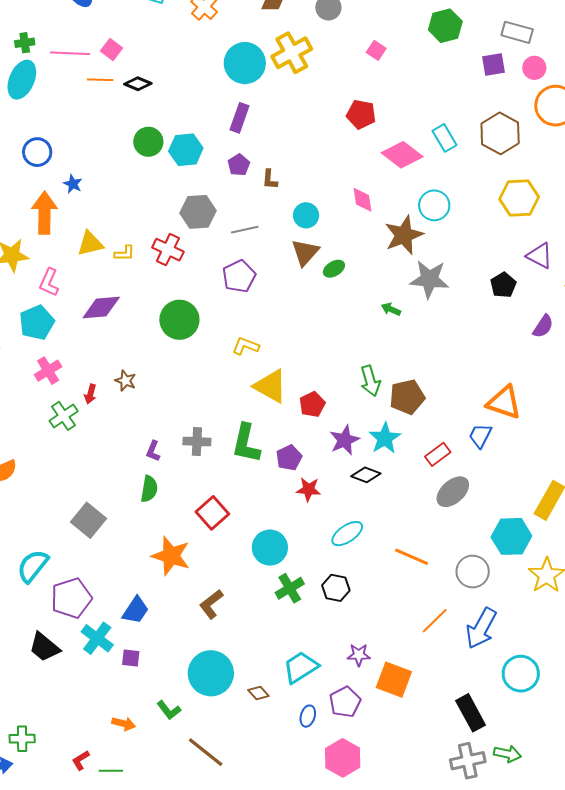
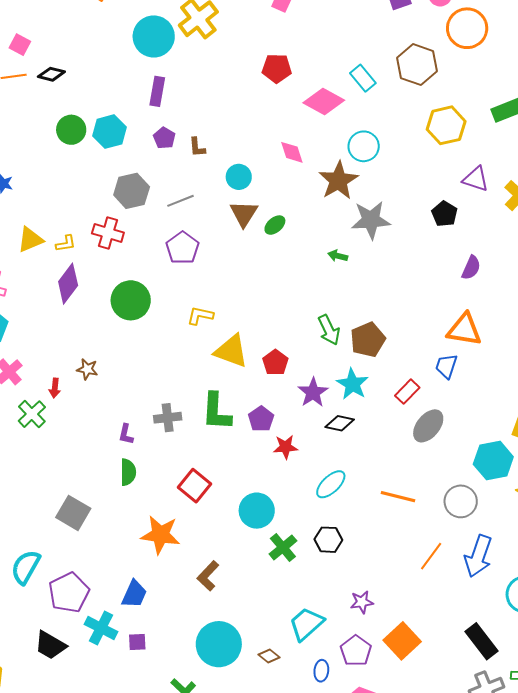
purple diamond: (101, 308) -> (68, 284), moved, turned -39
purple semicircle: (543, 326) -> (471, 268), moved
orange square: (394, 680) -> (402, 641), moved, turned 36

